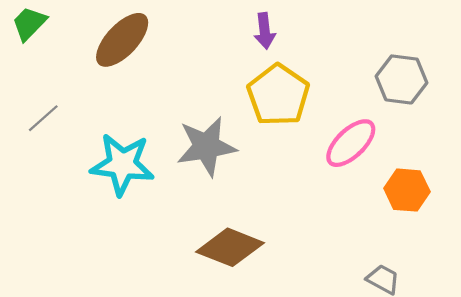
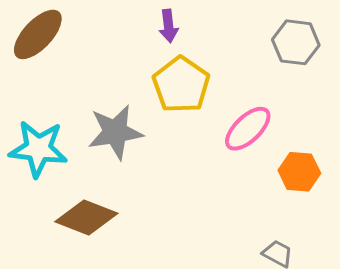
gray hexagon: (402, 79) -> (296, 42), moved
brown diamond: (230, 247) -> (86, 218), moved

